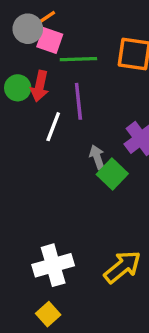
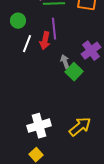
red arrow: (40, 86) -> (45, 41), moved
white line: (53, 127) -> (27, 44), moved

